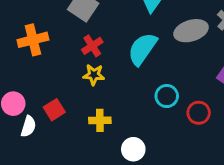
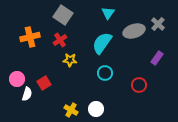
red cross: (92, 46) -> (60, 40), moved
cyan circle: (167, 96) -> (105, 73), moved
yellow cross: (100, 120) -> (71, 110), moved, turned 32

